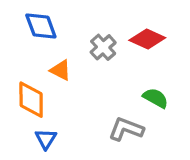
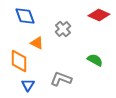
red diamond: (147, 39) -> (99, 15), moved
gray L-shape: (126, 129) -> (61, 79), moved

